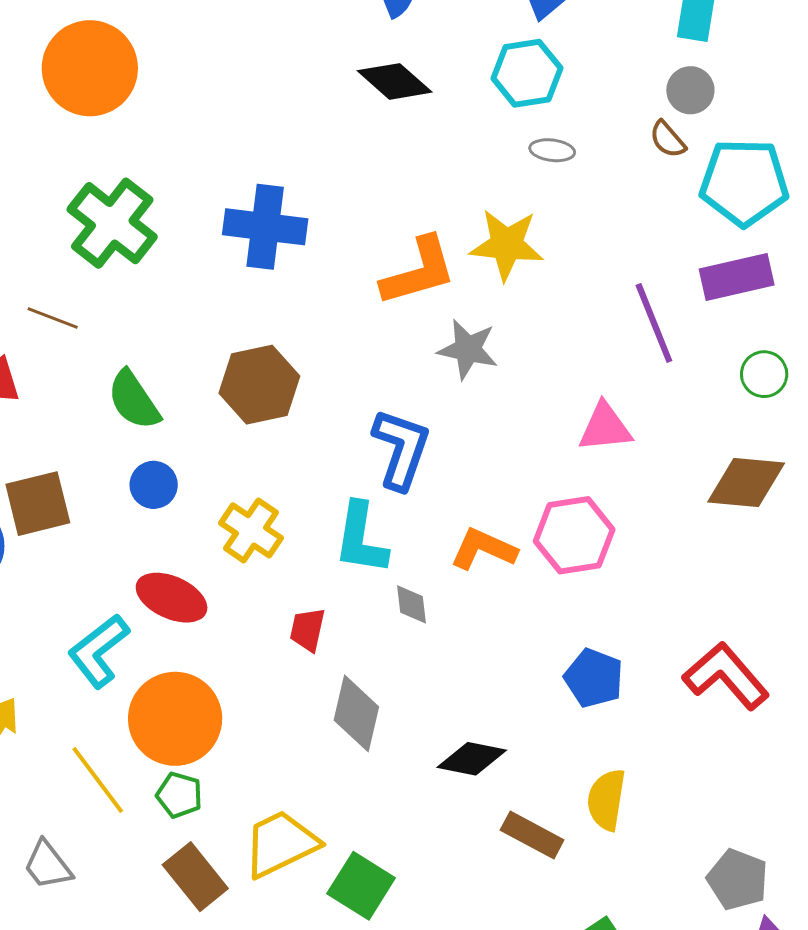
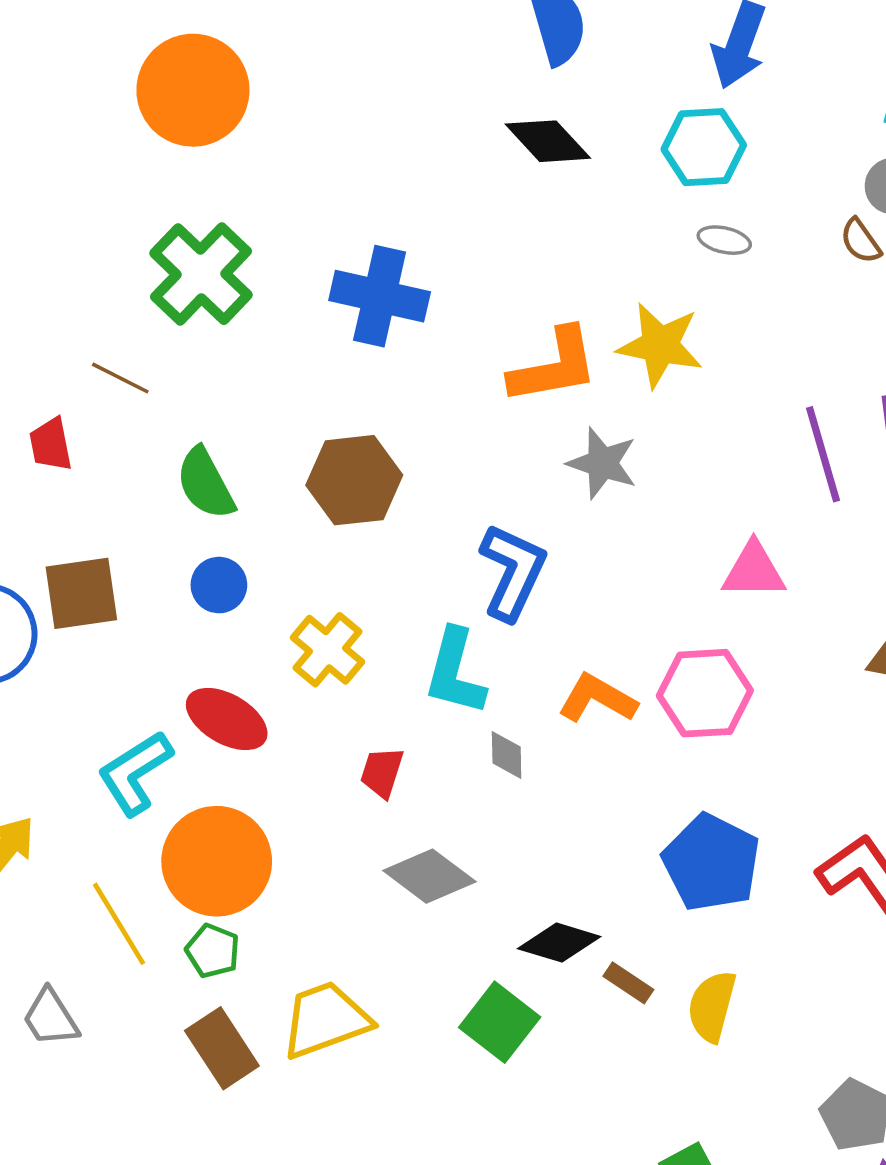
blue pentagon: (594, 678) -> (711, 863), size x1.4
gray diamond: (356, 713) -> (429, 876), turned -72
brown rectangle: (532, 835) -> (628, 983), moved, size x0.7
green square: (361, 886) -> (500, 1022), moved

